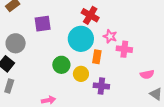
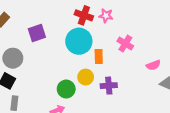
pink star: (110, 36) -> (106, 16), moved
pink cross: (124, 49) -> (125, 44), turned 35
green circle: (61, 65) -> (66, 89), moved

